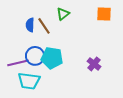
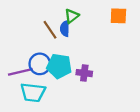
blue semicircle: (30, 25) -> (65, 29), moved
purple cross: (94, 64) -> (84, 73), moved, turned -32

